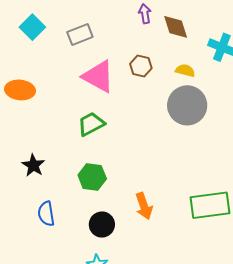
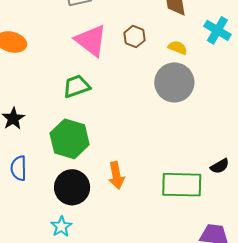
green hexagon: (92, 177) -> (70, 139), size x1.4
black circle: (102, 225) -> (72, 187), size x1.4

